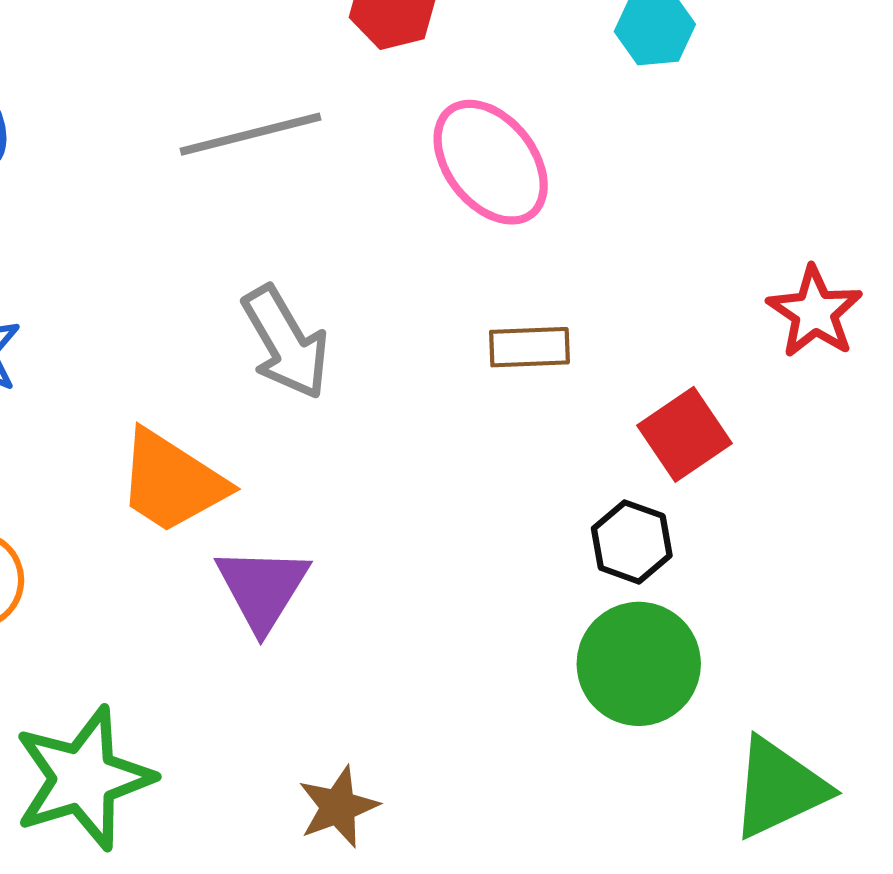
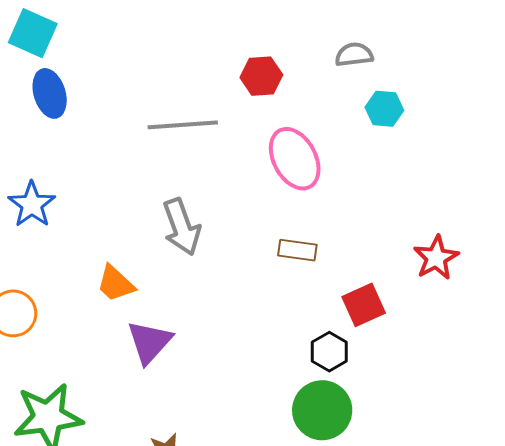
orange trapezoid: (172, 482) -> (116, 284), size x0.7

